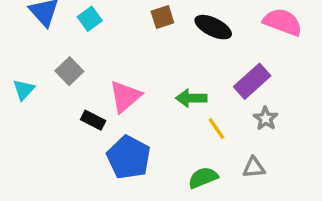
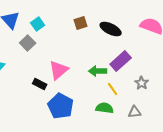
gray square: (69, 71) -> (28, 43), moved
purple rectangle: (252, 81) -> (121, 61), moved
green semicircle: (203, 178) -> (105, 108), moved, turned 30

